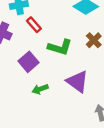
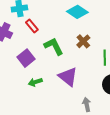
green L-shape: (60, 47) -> (54, 46), turned -135

